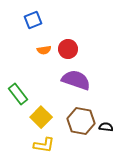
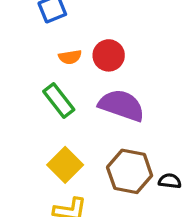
green rectangle: (18, 94) -> (59, 100), moved

